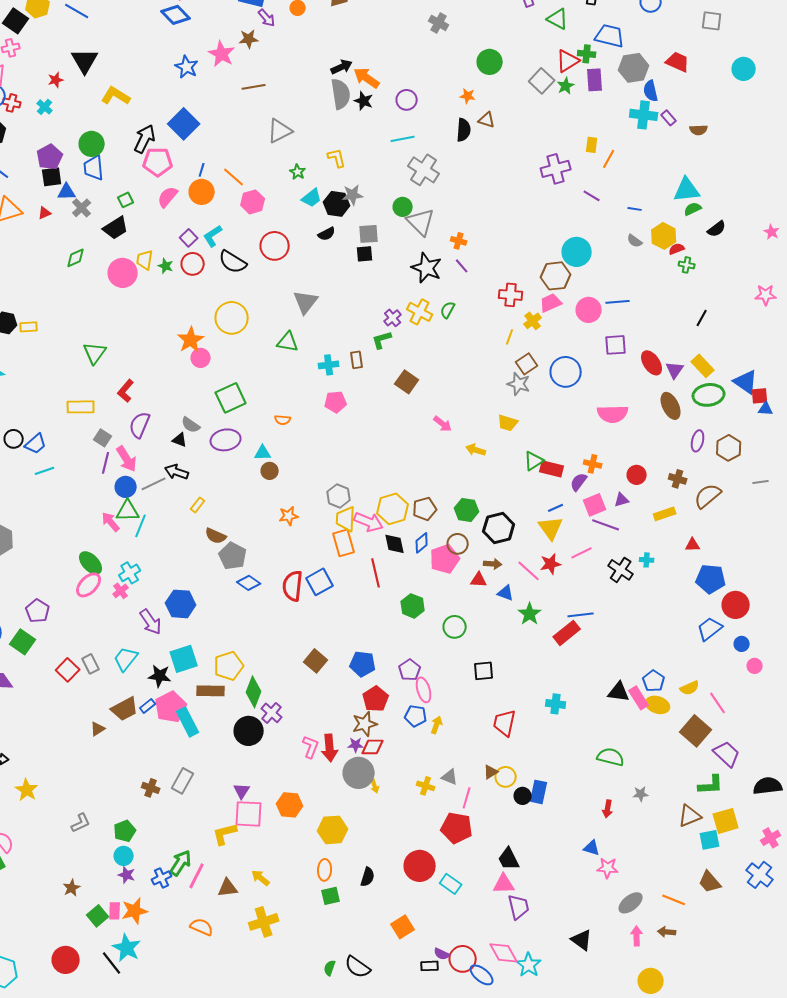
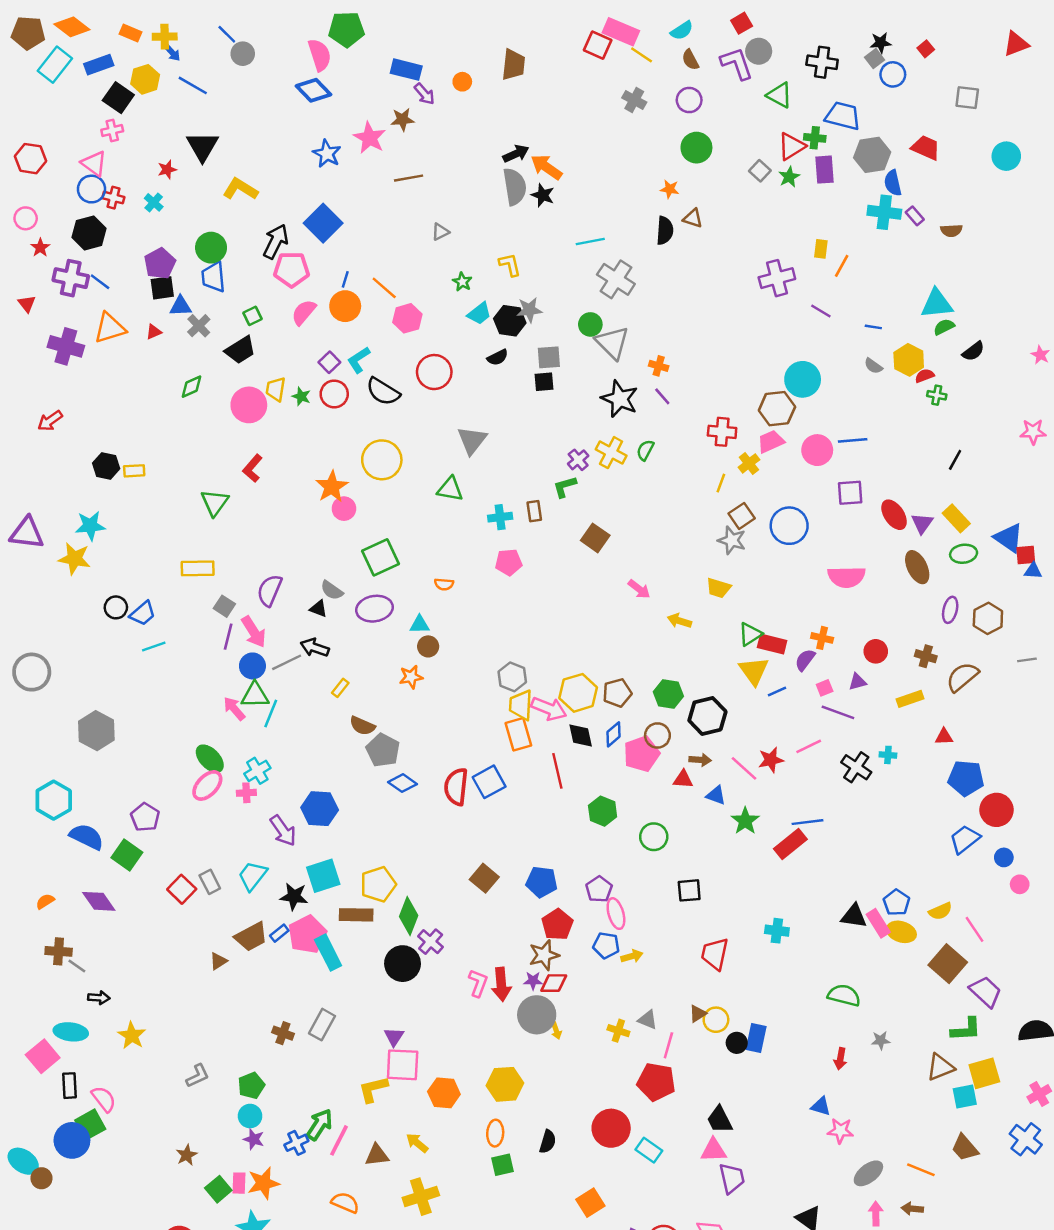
gray square: (542, 81) -> (760, 171), size x0.7
purple circle: (407, 100) -> (689, 100), moved
gray triangle: (280, 131) -> (440, 232), size x0.6
red L-shape: (126, 391) -> (252, 468), moved
green ellipse: (709, 395) -> (964, 554), size x0.7
pink square: (595, 505) -> (825, 688), size x0.6
orange star: (289, 516) -> (411, 677), moved
yellow triangle: (551, 528) -> (754, 671), moved
pink cross: (121, 591) -> (246, 793), turned 35
yellow arrow: (437, 725) -> (632, 956), turned 54
orange hexagon: (290, 805) -> (444, 1093), moved

